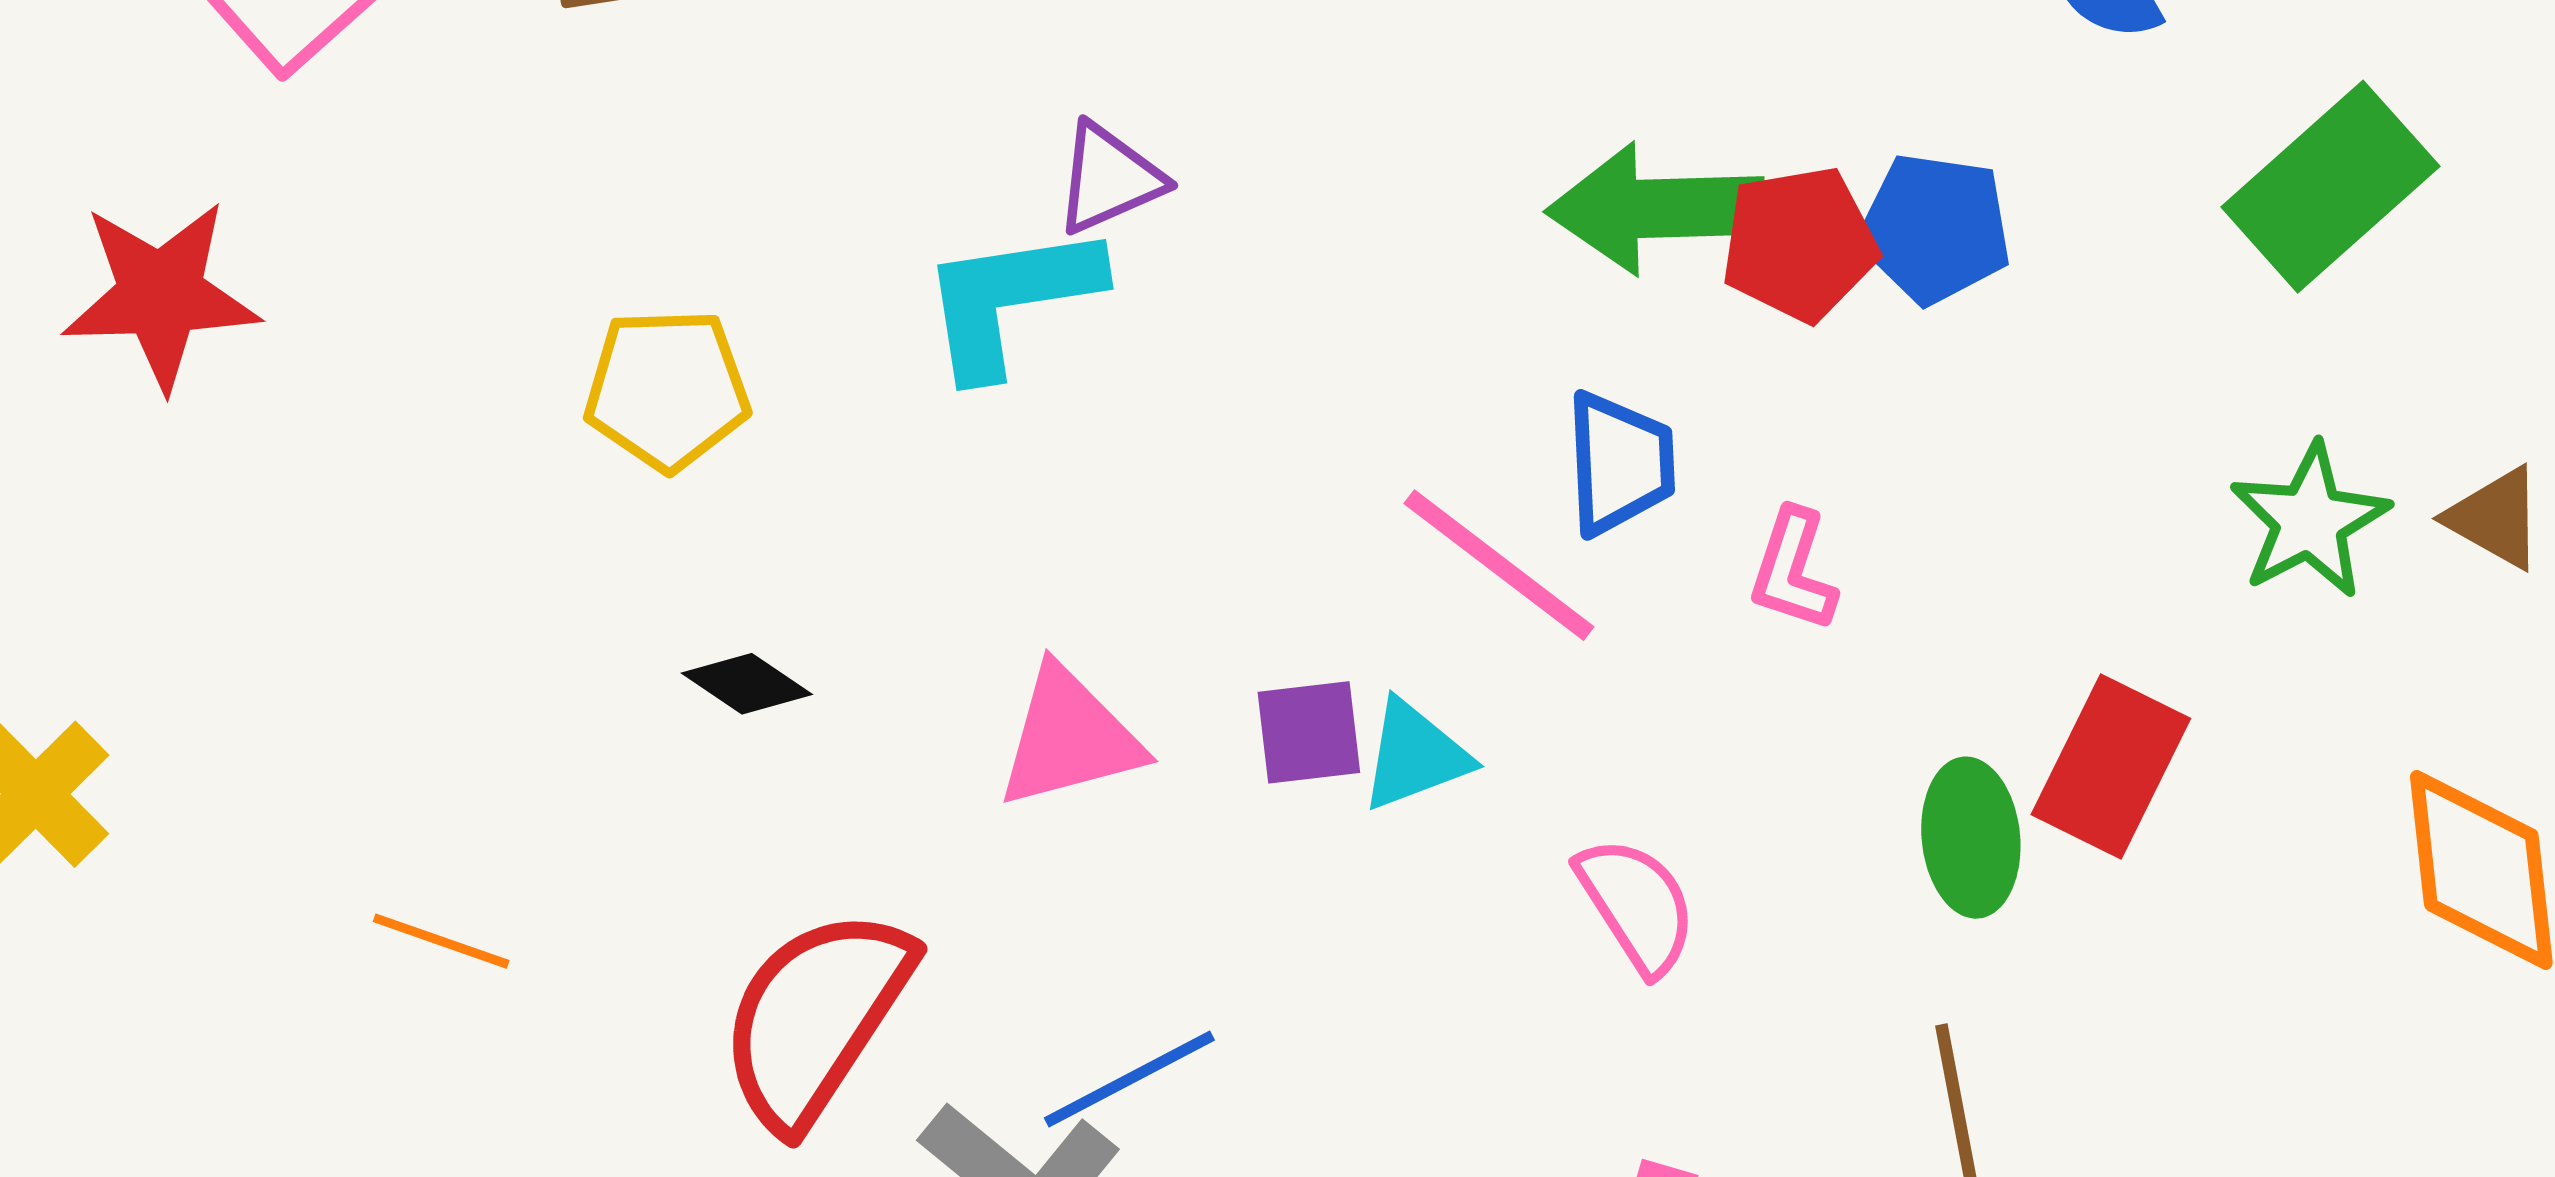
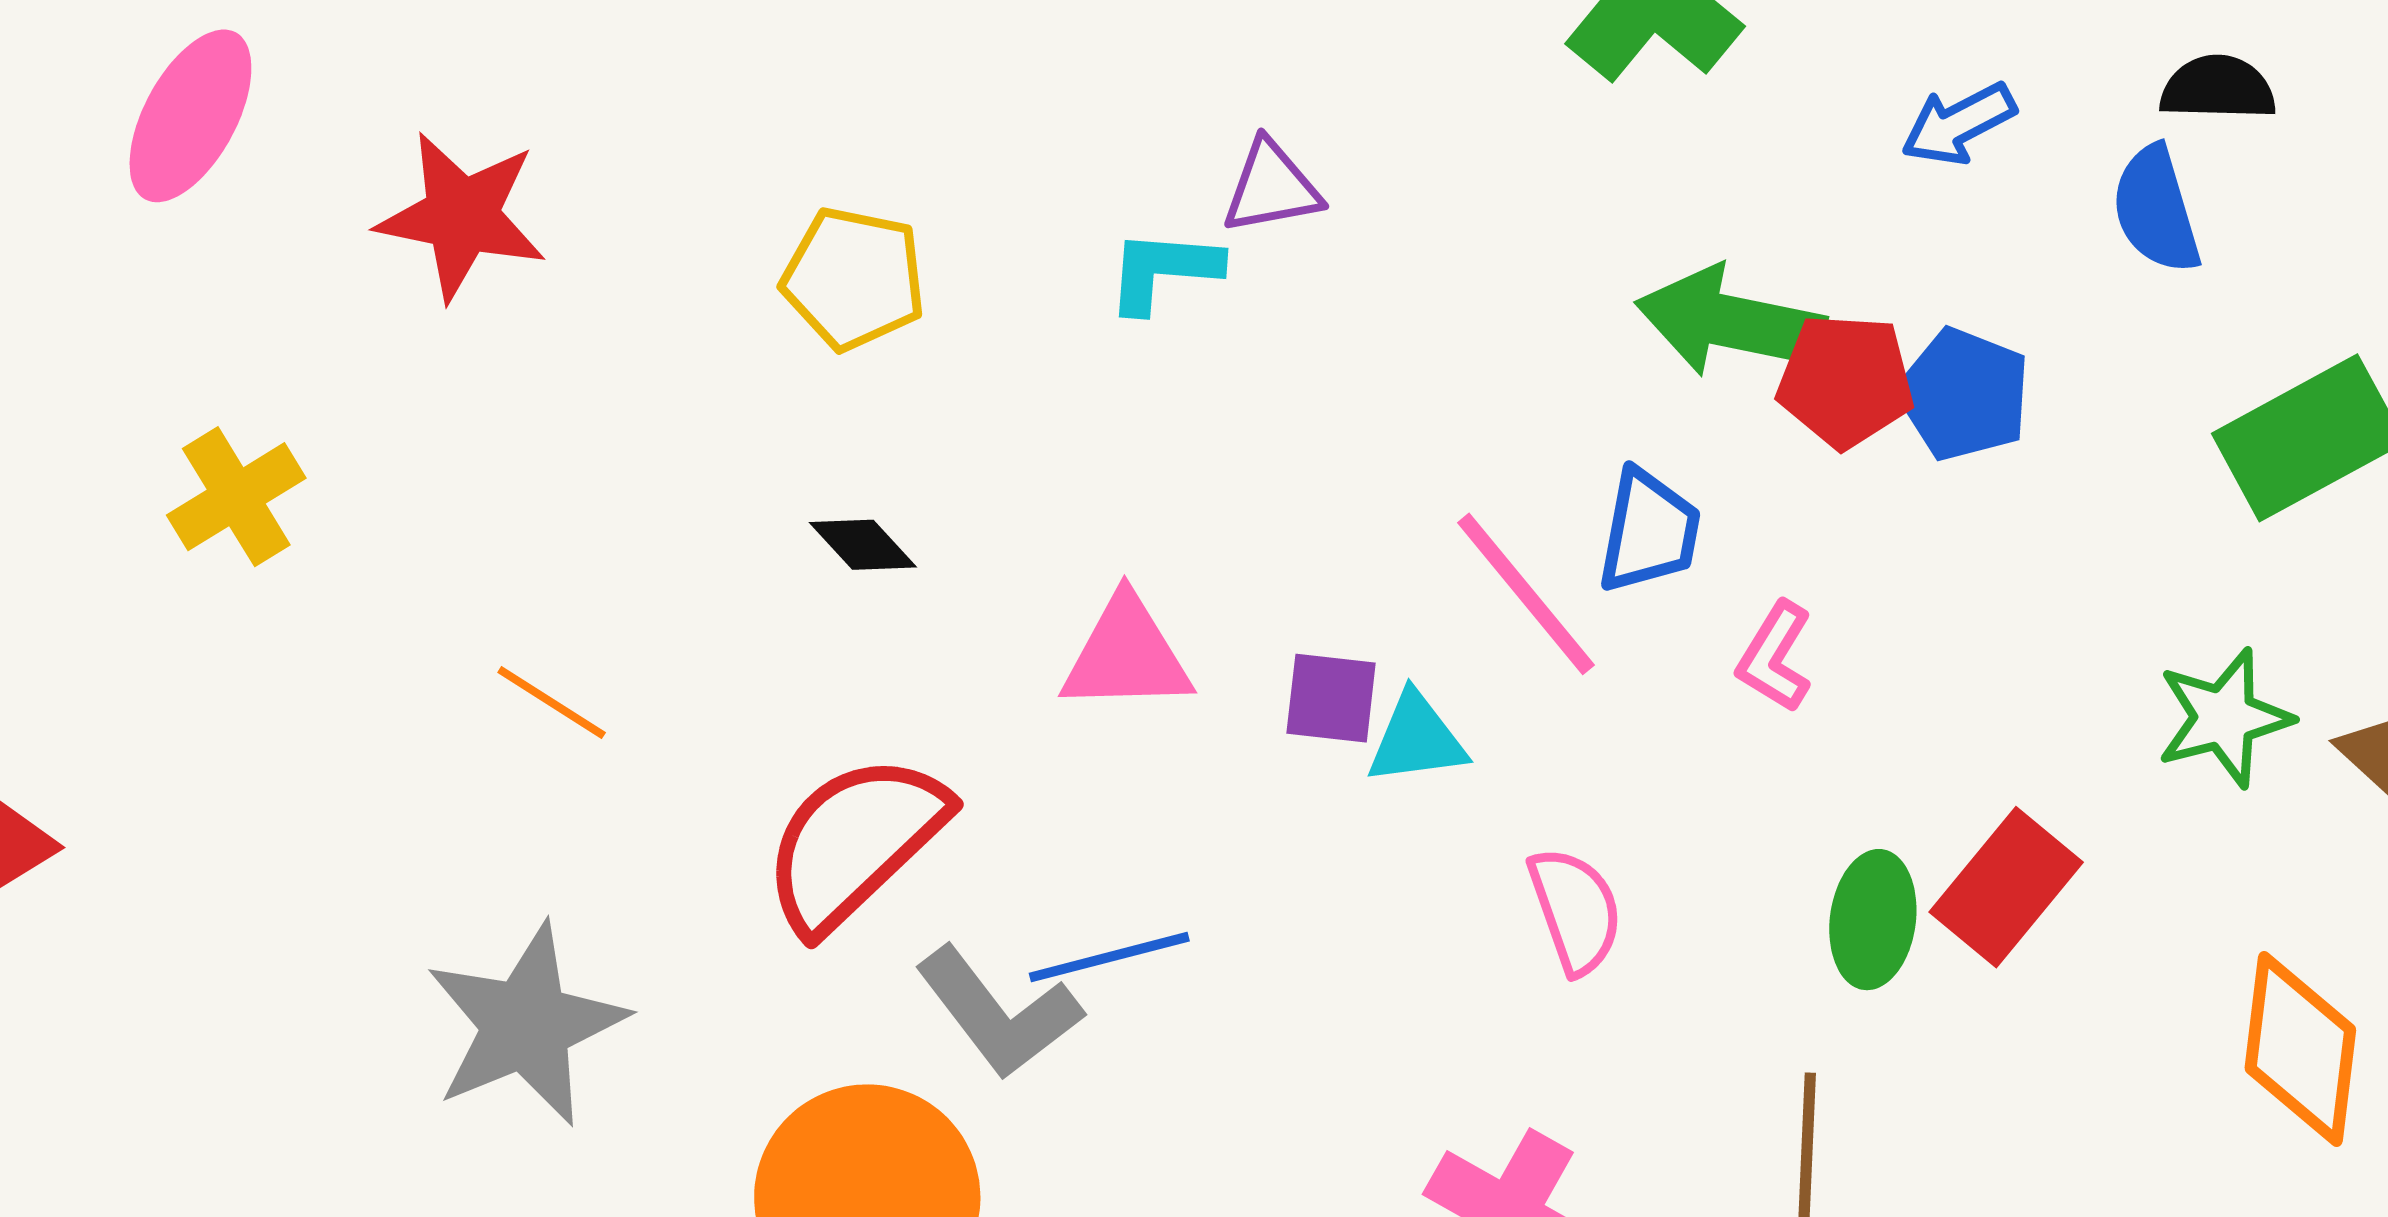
red star: (161, 295) -> (462, 216), moved
cyan L-shape: (1010, 300) -> (1163, 271), size x0.7

